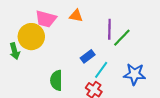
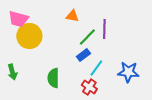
pink trapezoid: (46, 19) -> (18, 19), moved
green line: (122, 38) -> (87, 37), moved
green arrow: (15, 51) -> (12, 72), moved

